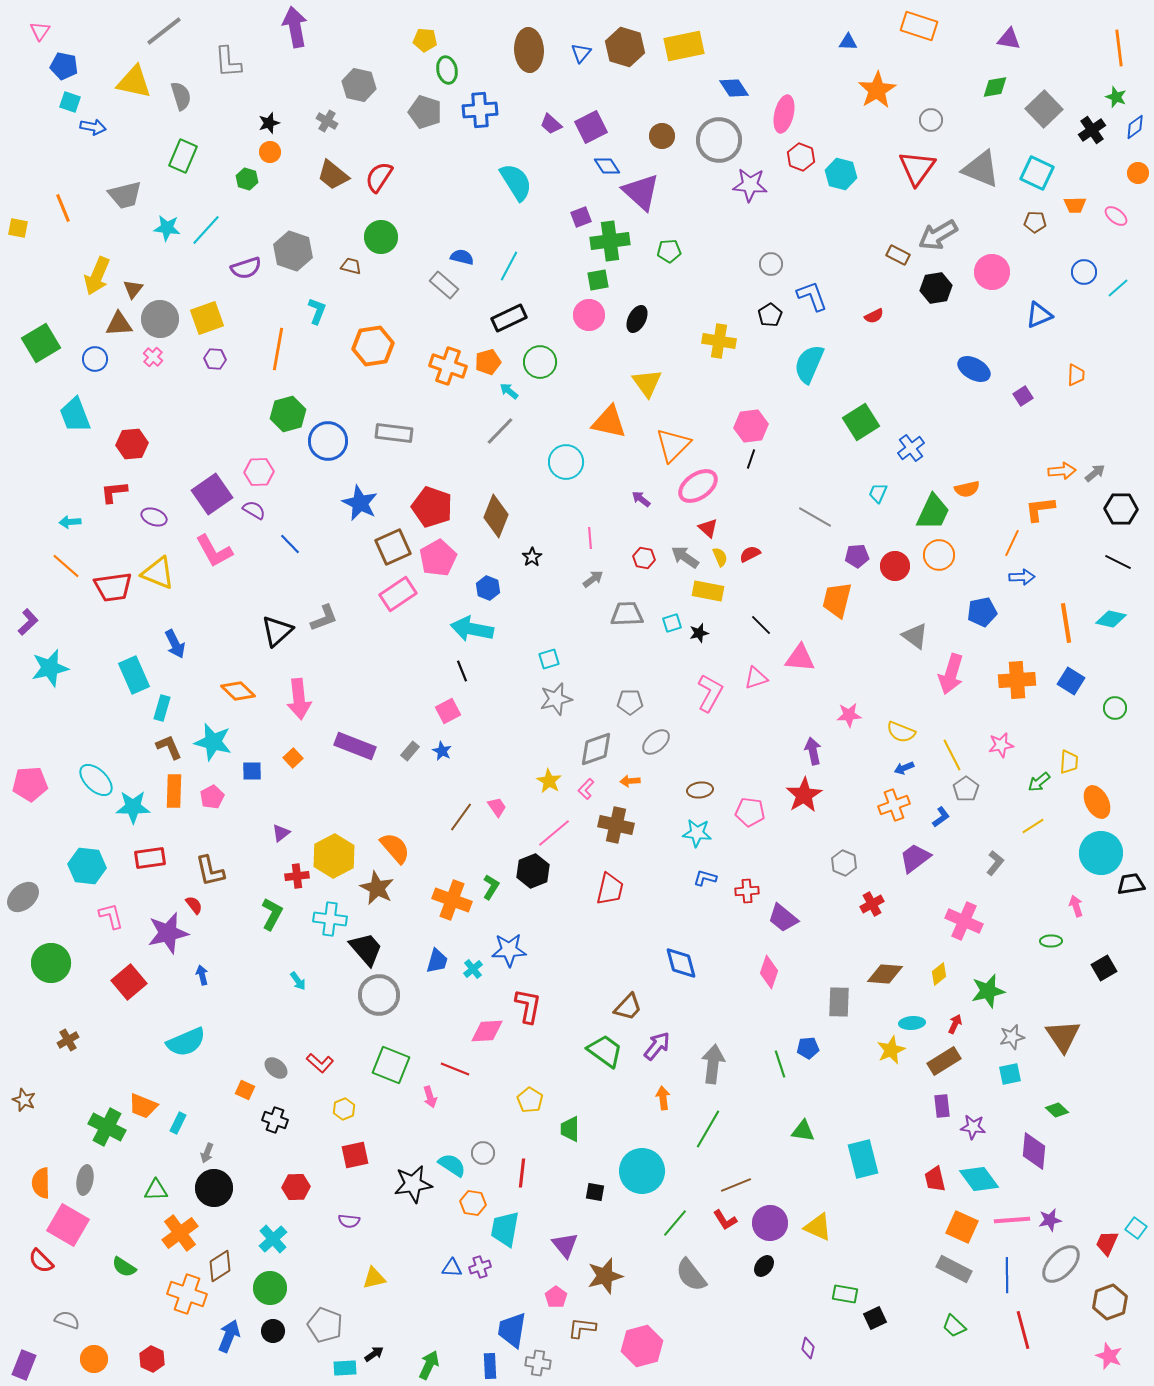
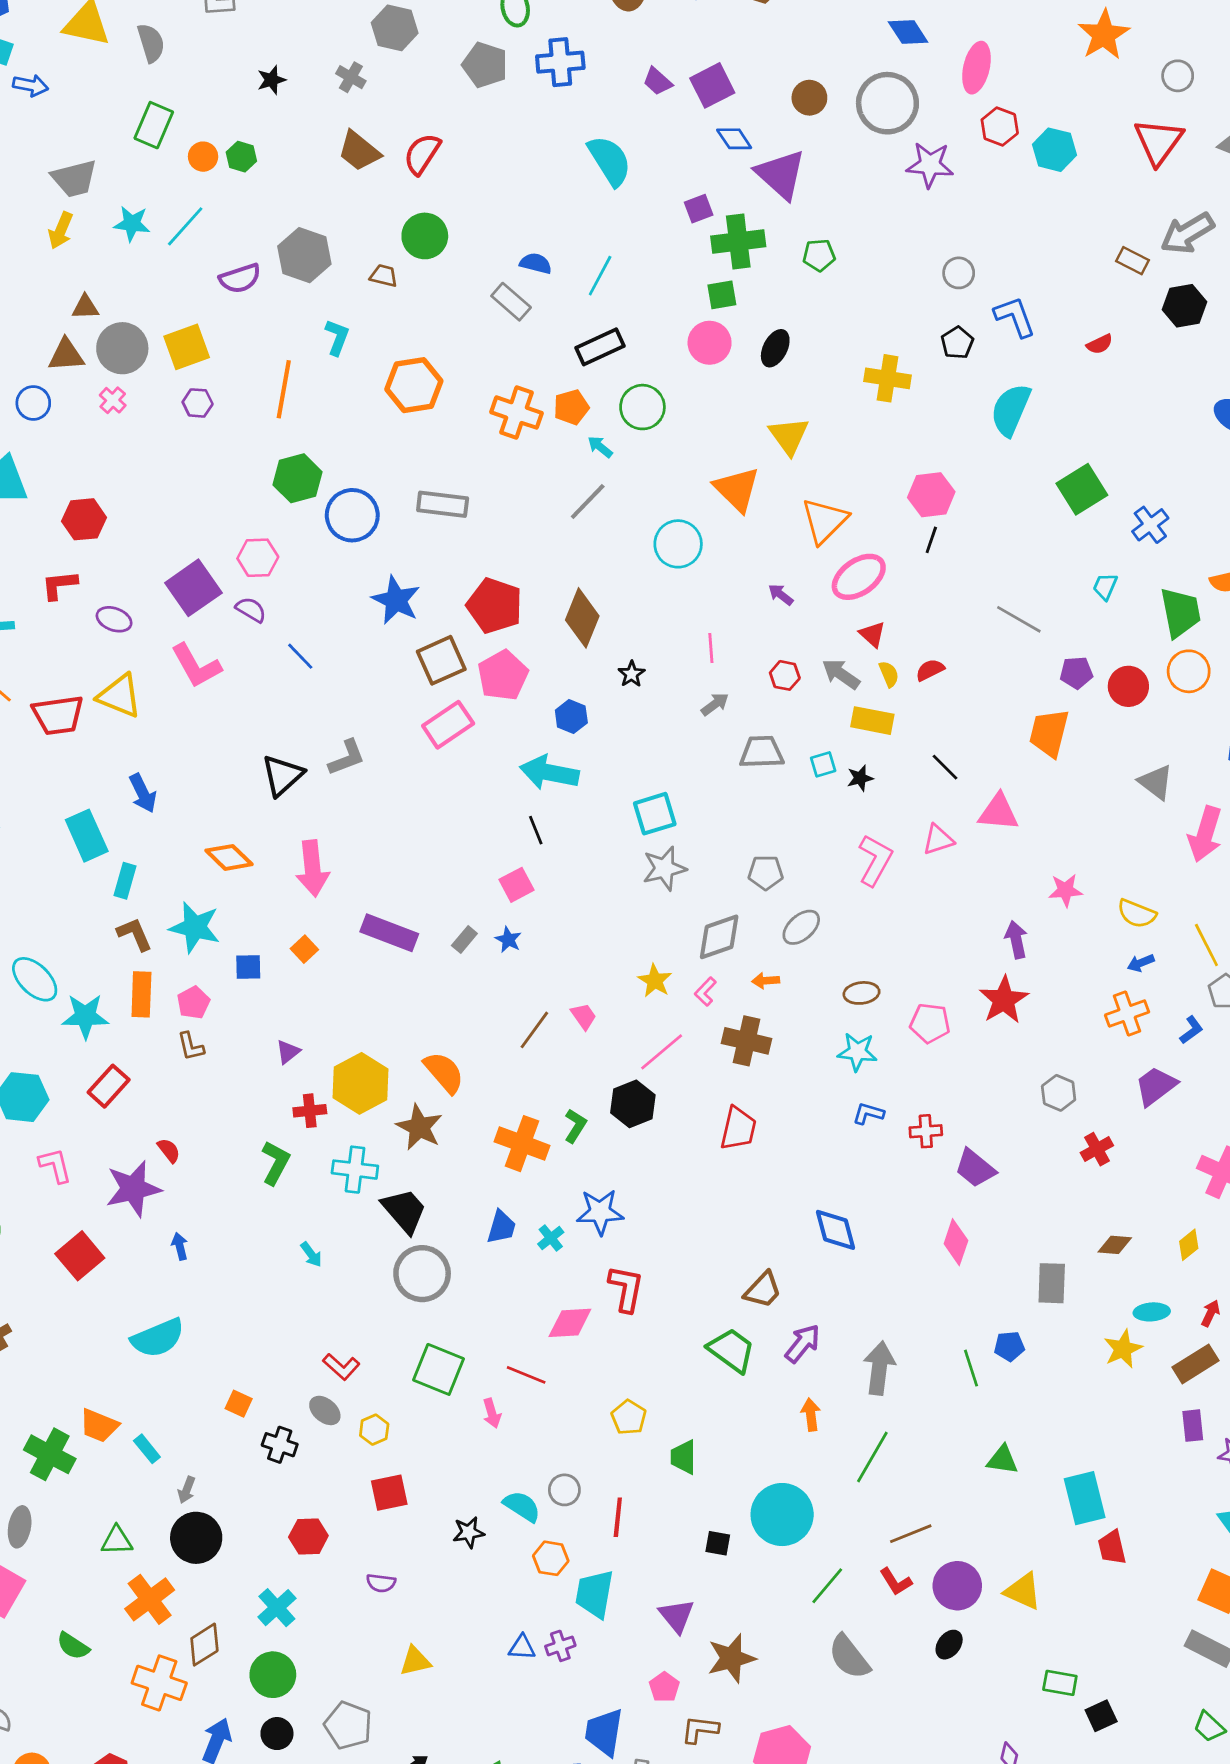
orange circle: (270, 152) -> (203, 157), moved
yellow arrow: (97, 276) -> (61, 230), moved, size x0.7
brown triangle: (133, 289) -> (85, 307), turned 50
orange triangle: (609, 422) -> (737, 489), turned 33
green trapezoid: (933, 512) -> (1180, 612), turned -36
cyan square: (549, 659) -> (655, 814), size x1.5
red rectangle: (150, 858) -> (109, 1086), turned -40
brown L-shape: (210, 871) -> (191, 1046), moved, size x0.7
brown diamond: (885, 974) -> (1115, 1245), size x0.7
gray ellipse: (276, 1068) -> (325, 1410), moved
cyan rectangle: (178, 1123) -> (147, 1449), turned -65
red trapezoid: (935, 1179) -> (1112, 1547), moved
black star: (413, 1184) -> (469, 1532), size x0.6

